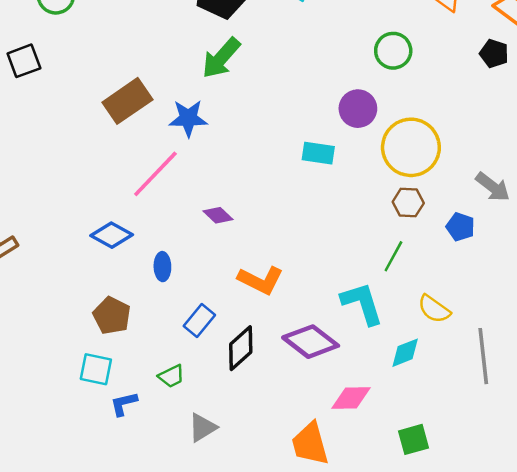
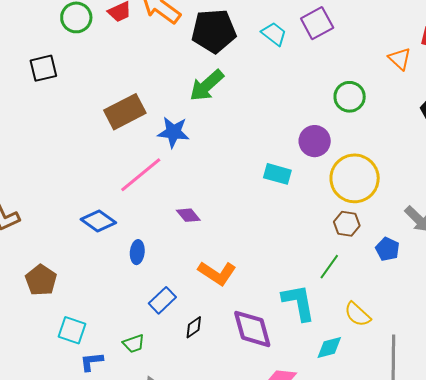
brown pentagon: (112, 316) -> (41, 280), moved
purple diamond: (311, 342) -> (252, 329), turned 30
black diamond: (241, 348) -> (194, 327), size x0.6

